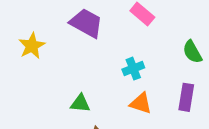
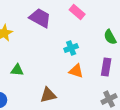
green triangle: (80, 103) -> (17, 70), moved

